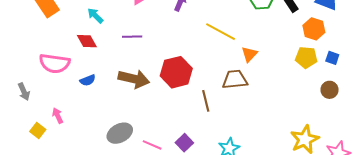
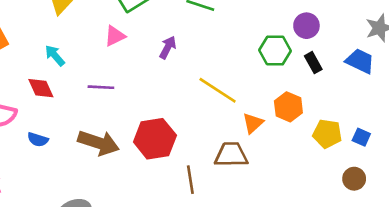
orange hexagon: (314, 29) -> (288, 107), moved
blue semicircle: (88, 80) -> (38, 140), turned 35

